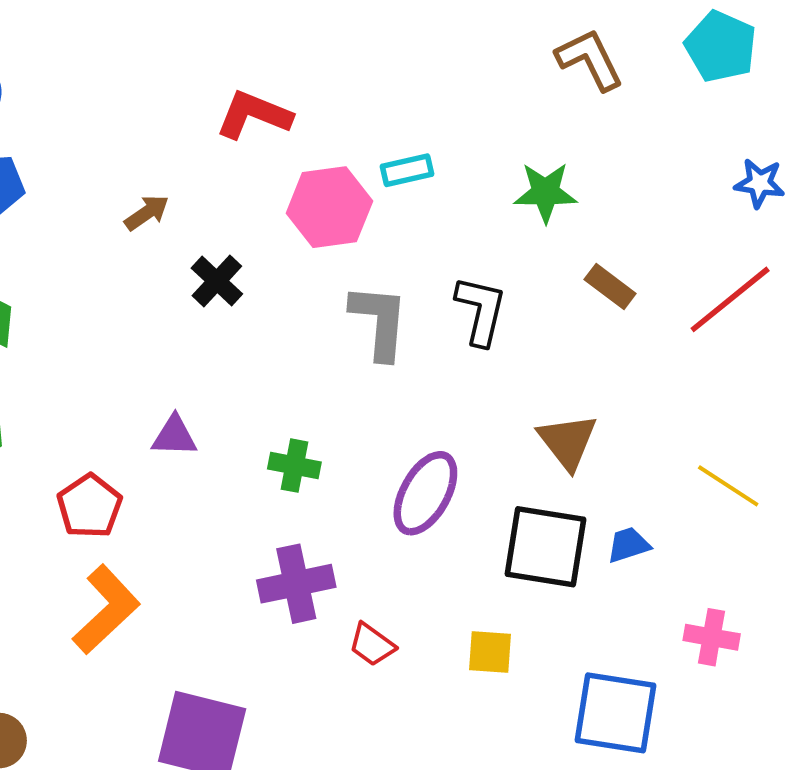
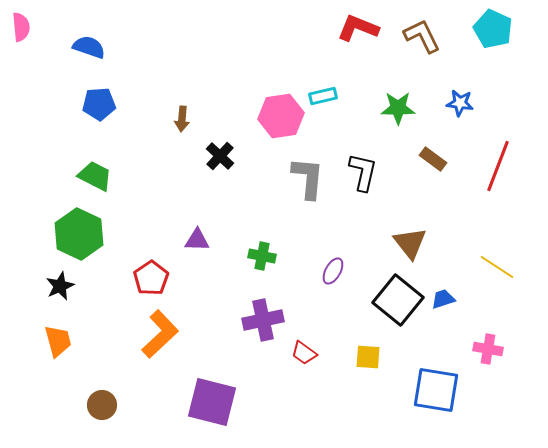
red L-shape: (254, 115) -> (358, 28), moved
blue star: (760, 183) -> (460, 103), moved
brown arrow: (147, 213) -> (182, 119), turned 130
red line: (730, 299) -> (498, 166), turned -30
purple ellipse: (425, 493) -> (333, 271), size x0.6
black square: (545, 547) -> (398, 300), turned 30

